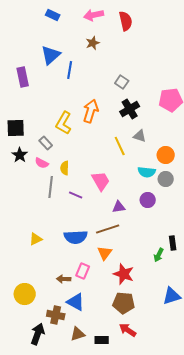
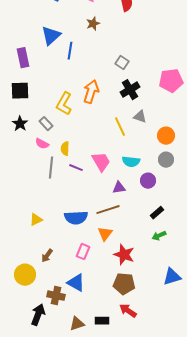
black square: (16, 128) -> (20, 91), moved
black star: (20, 155) -> (20, 124), moved
cyan semicircle: (147, 172) -> (131, 162), moved
purple line: (76, 195) -> (76, 168), moved
black rectangle: (173, 243) -> (157, 213), moved, turned 56
green arrow: (159, 255) -> (159, 236), turned 40
brown arrow: (64, 279) -> (47, 256), moved, turned -56
brown triangle: (78, 334) -> (77, 324), moved

